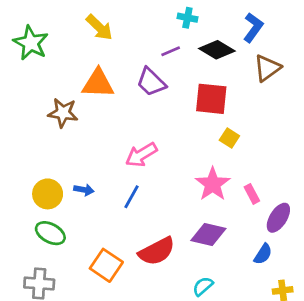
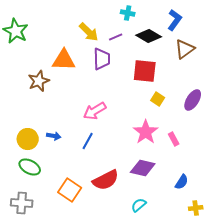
yellow arrow: (99, 27) -> (89, 32), moved
purple trapezoid: (151, 82) -> (102, 59), turned -135
brown star: (63, 113) -> (39, 81), turned -30
purple ellipse: (278, 218) -> (193, 100), moved

